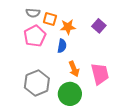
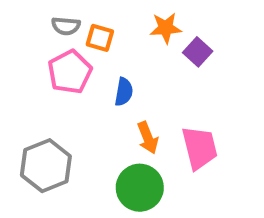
orange star: (68, 27) -> (166, 28), moved
gray hexagon: (37, 83) -> (46, 166), moved

